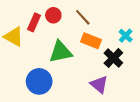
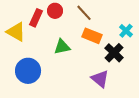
green triangle: (60, 52) -> (62, 47), size x0.7
blue circle: (39, 81) -> (28, 71), moved

